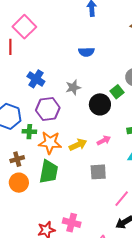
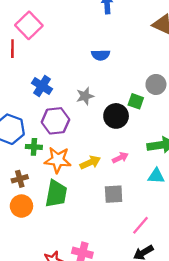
green square: (117, 92) -> (136, 101), turned -32

